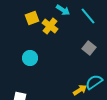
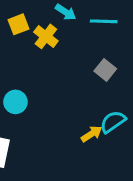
cyan line: (88, 16) -> (104, 21), turned -48
cyan circle: (30, 58) -> (15, 102), moved

